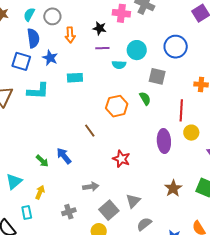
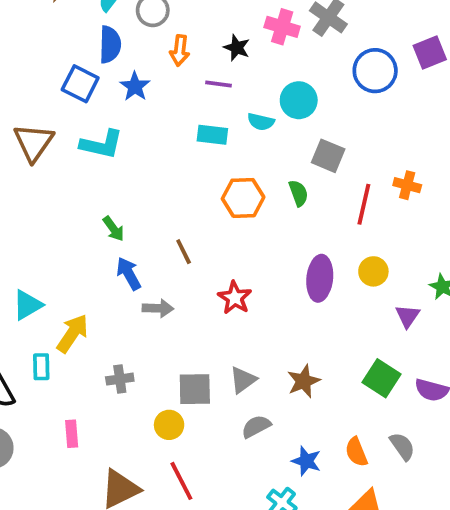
blue circle: (176, 47) -> (375, 71), moved
purple line: (102, 48) -> (219, 84), moved
cyan rectangle: (75, 78) -> (212, 135), moved
red line: (181, 110) -> (364, 204), moved
brown line: (90, 131) -> (184, 252), moved
green arrow: (42, 161) -> (113, 229), moved
gray arrow: (91, 187) -> (158, 308), moved
brown star: (173, 188) -> (304, 381), moved
yellow arrow: (40, 192) -> (72, 333), size x1.5
gray square: (109, 210) -> (195, 389), turned 30

